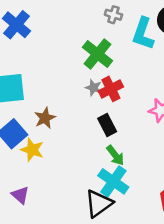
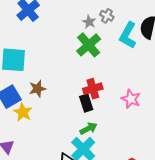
gray star: (94, 88) -> (89, 22), moved
red cross: (111, 89) -> (93, 89), moved
green arrow: (115, 155) -> (88, 128), turned -90

